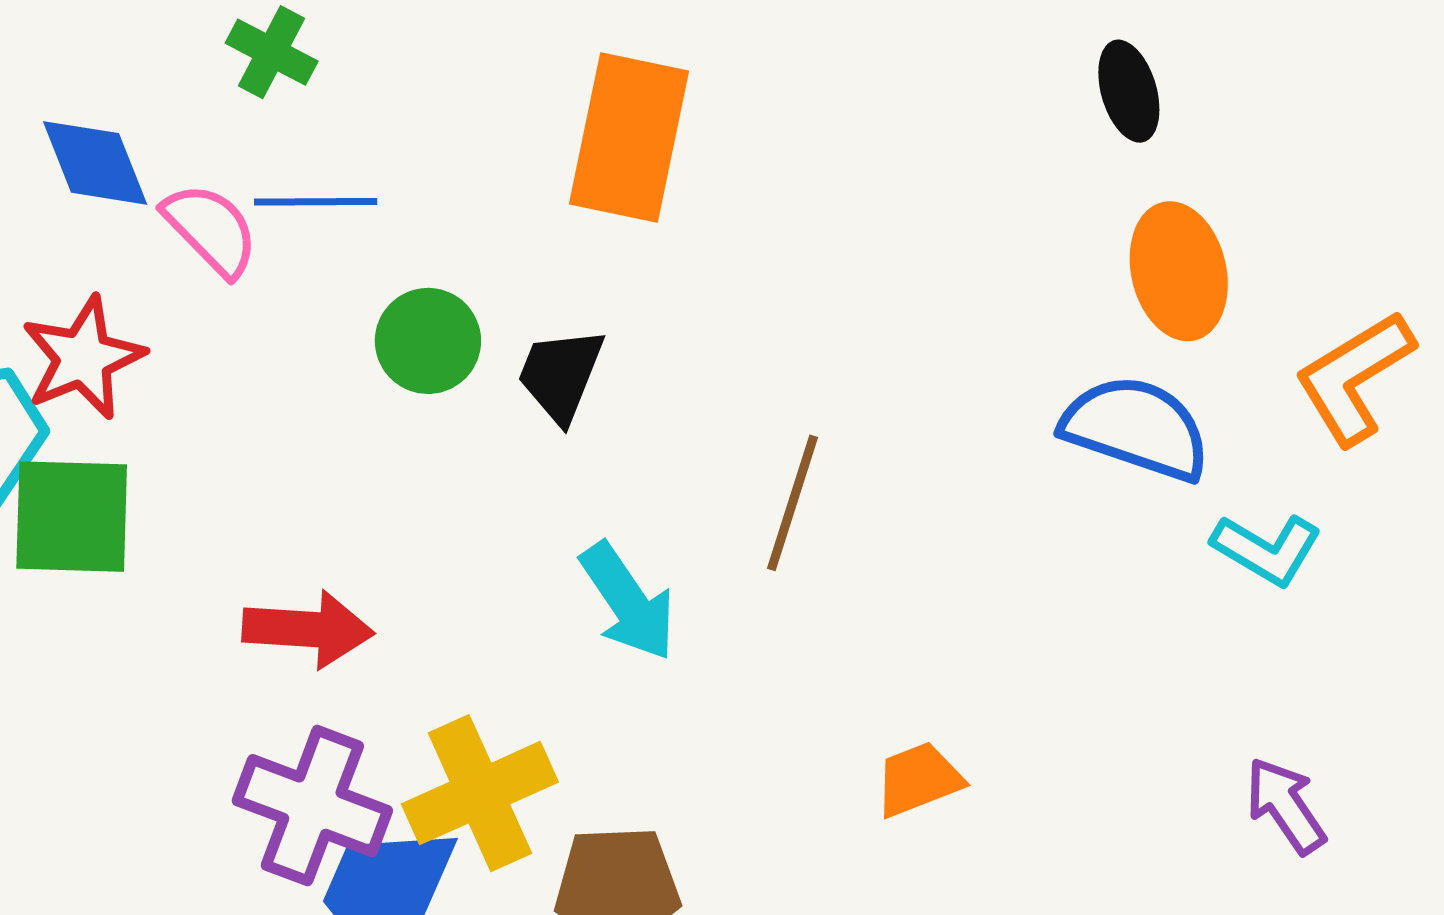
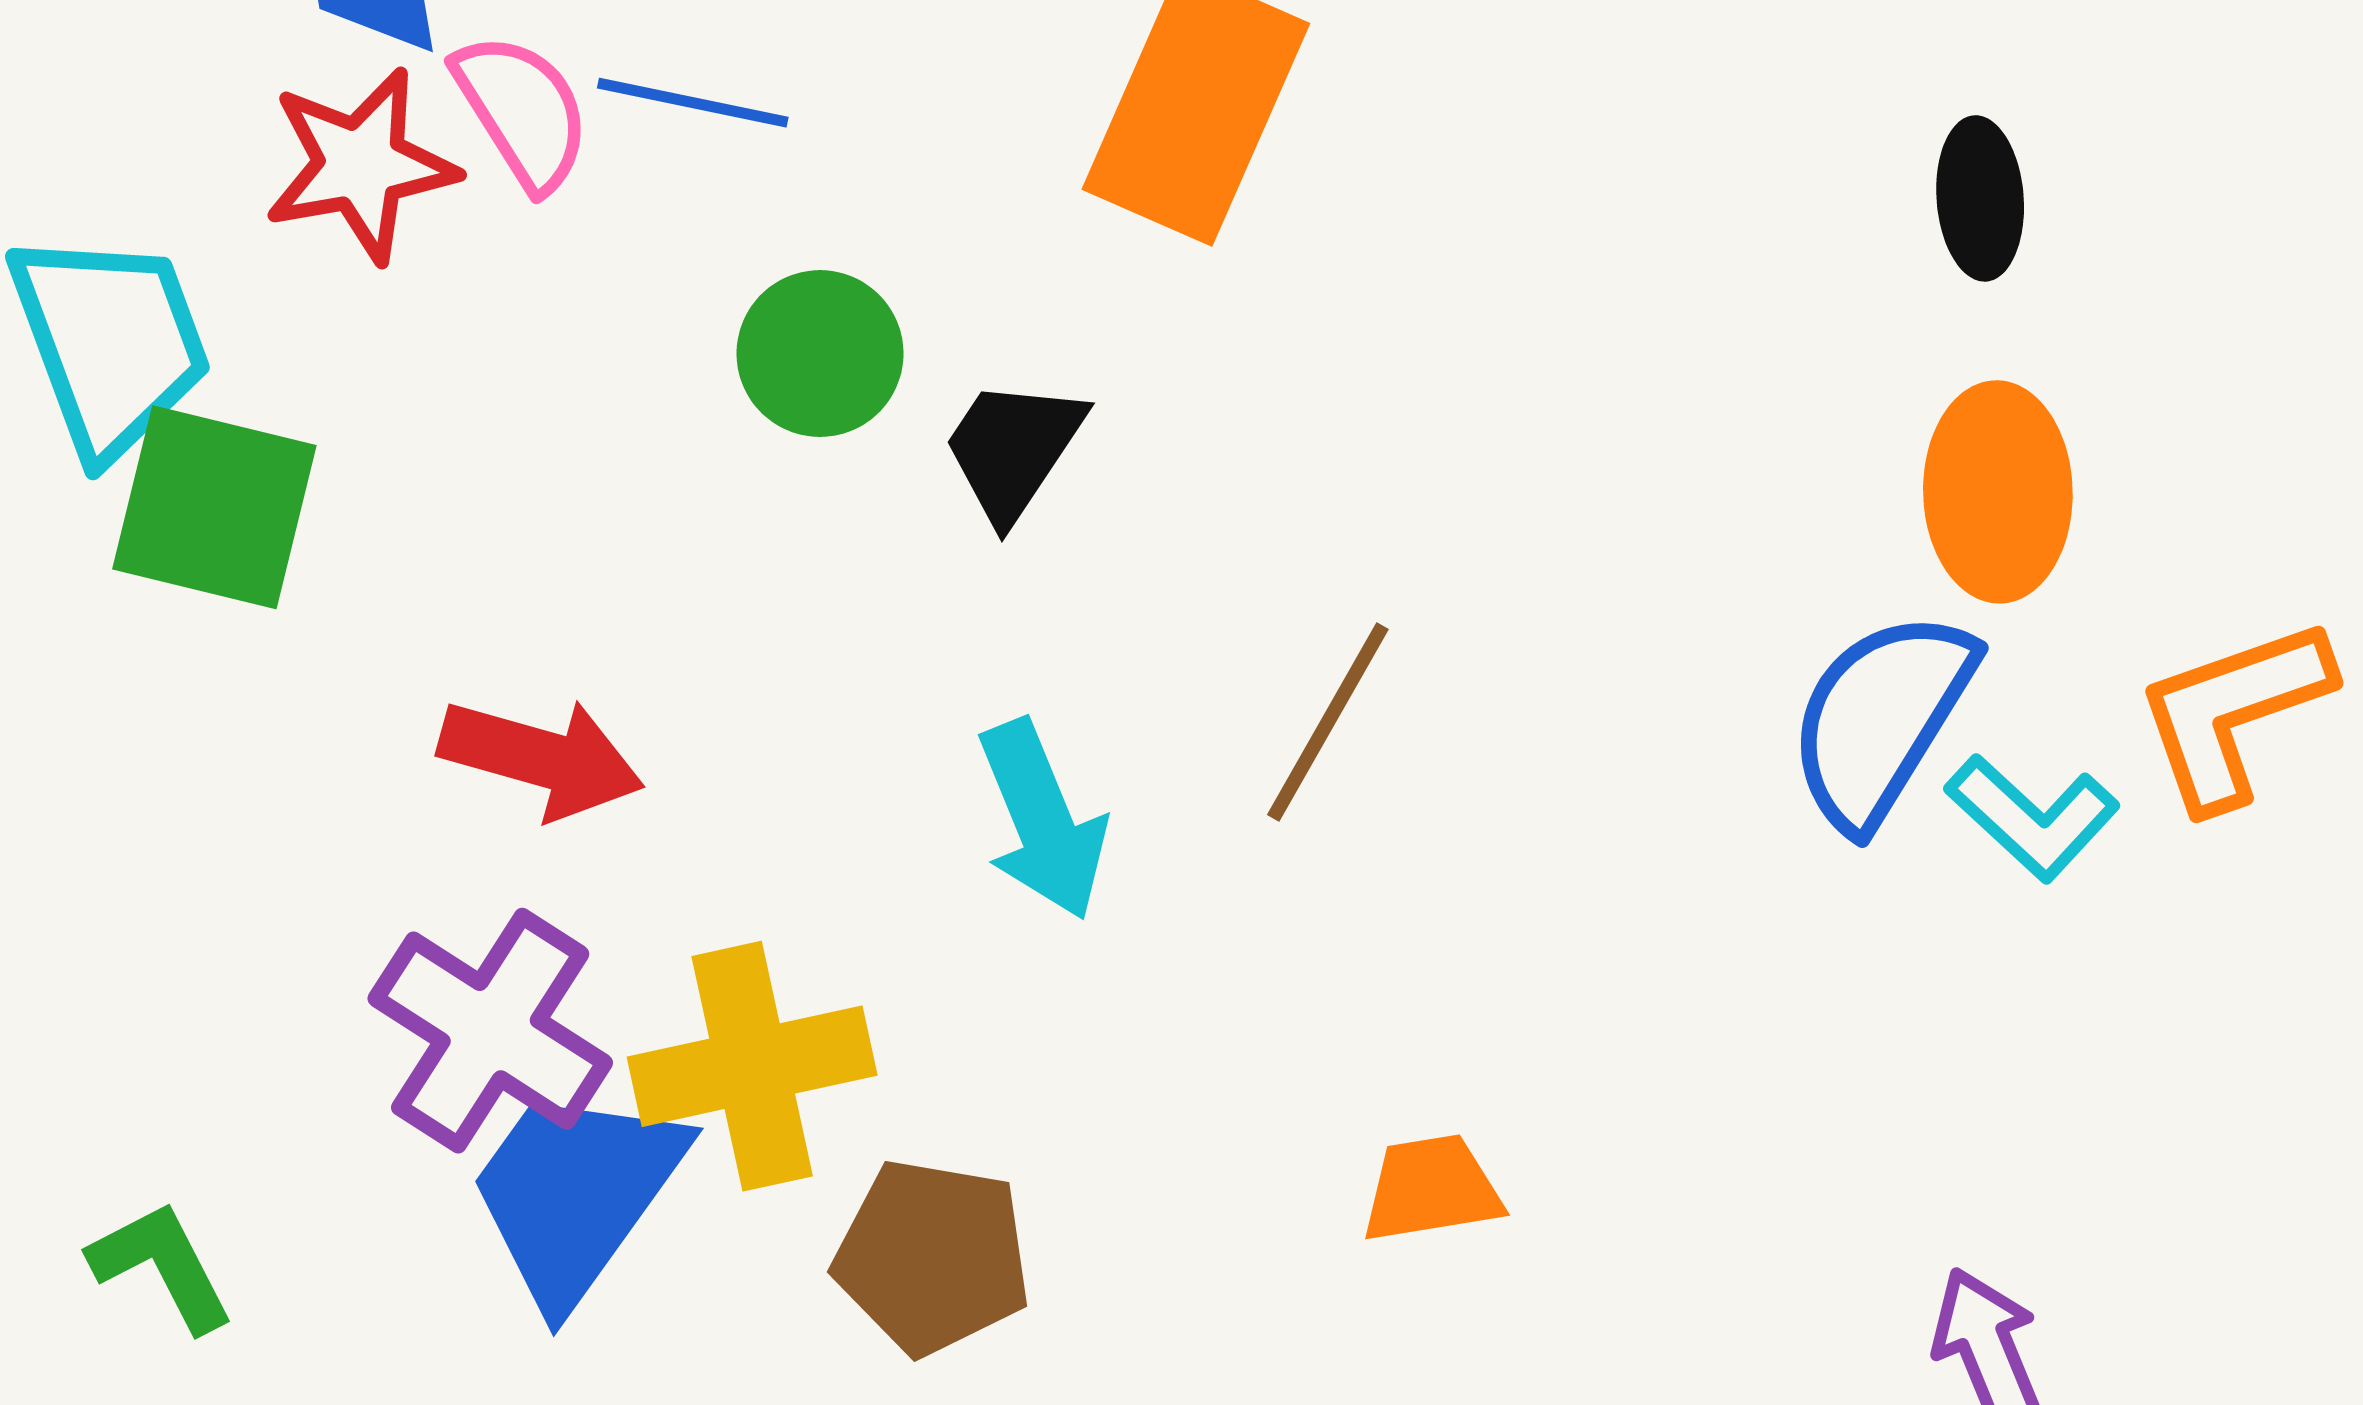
red star: (83, 358) -> (361, 165), moved
blue semicircle: (1136, 428) -> (1881, 719), turned -89
cyan L-shape: (1267, 549) -> (2032, 817), moved

